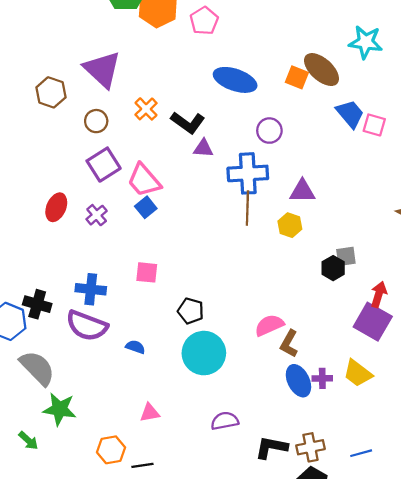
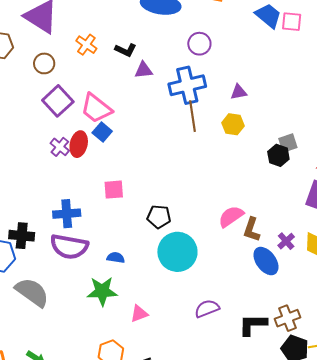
black L-shape: (188, 123) -> (126, 50), size x0.7
purple triangle: (302, 191) -> (239, 92), size x0.7
red ellipse: (56, 207) -> (79, 144), moved
purple cross: (322, 378) -> (286, 241), moved, turned -30
green star: (60, 409) -> (102, 291), moved

